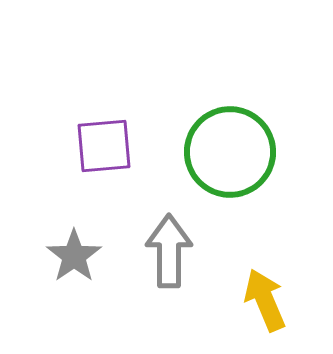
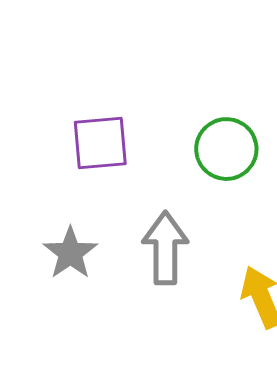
green circle: (230, 152) -> (226, 149), size x0.7

